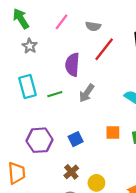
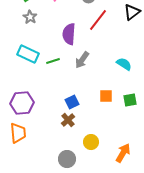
cyan rectangle: (27, 87) -> (28, 54), turned -50
purple hexagon: (40, 140) -> (22, 103), moved
brown cross: (71, 172) -> (68, 120), moved

